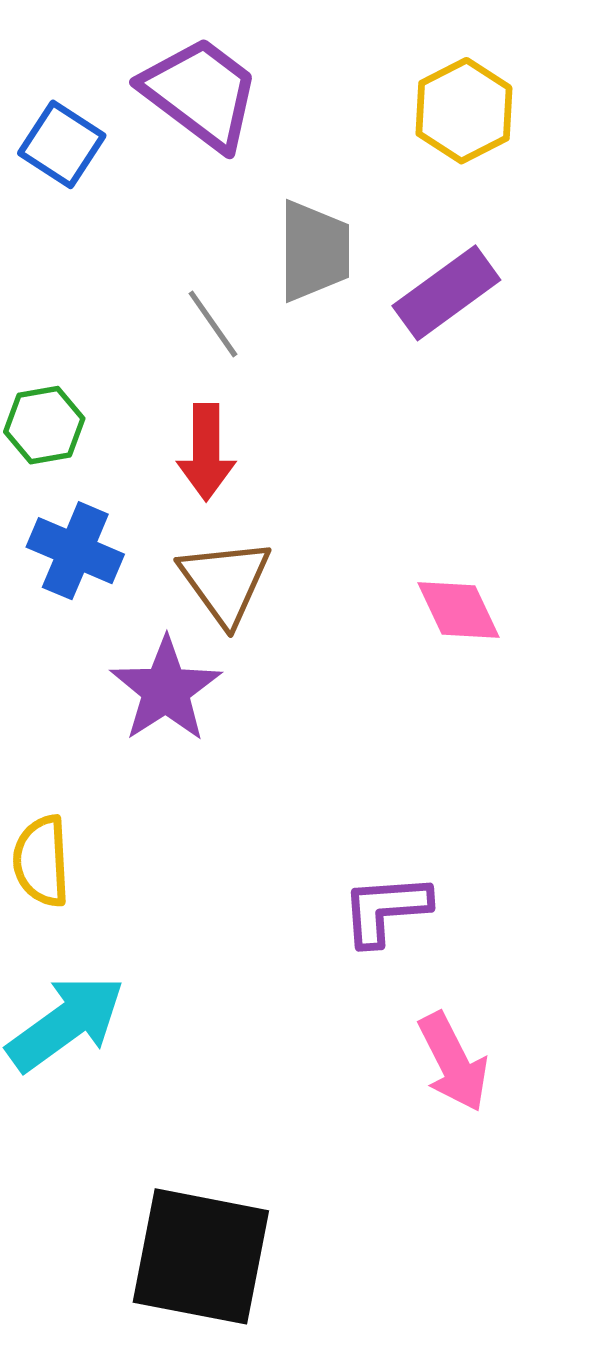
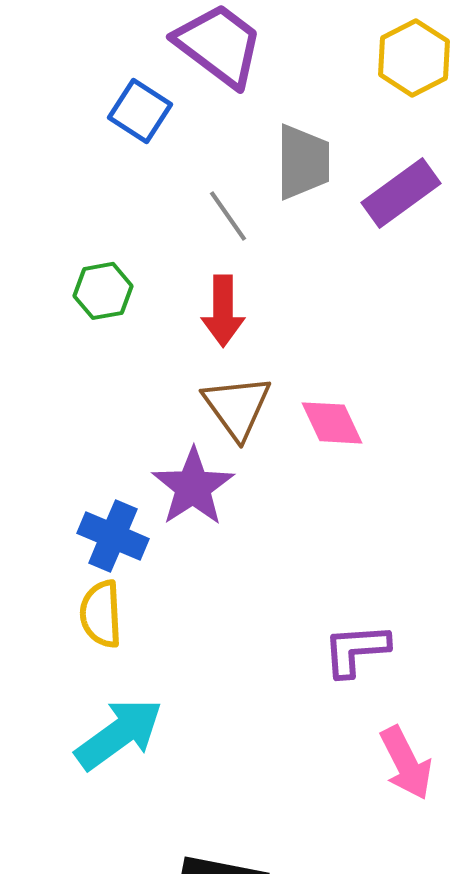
blue square: (62, 144) -> (140, 111), moved
blue cross: (75, 551) -> (113, 536), moved
pink diamond: (459, 610) -> (332, 423), moved

